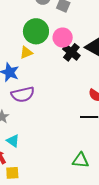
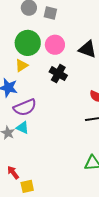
black cross: (71, 52) -> (58, 74), moved
cyan triangle: (13, 141) -> (23, 128), moved

